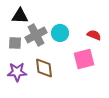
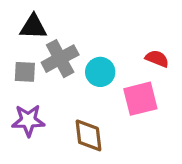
cyan circle: (60, 33) -> (100, 72), moved
brown diamond: (44, 68) -> (88, 135), moved

